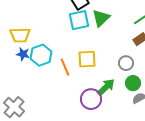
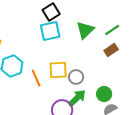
green triangle: (101, 18) -> (85, 30), moved
gray circle: (126, 63) -> (76, 77), moved

